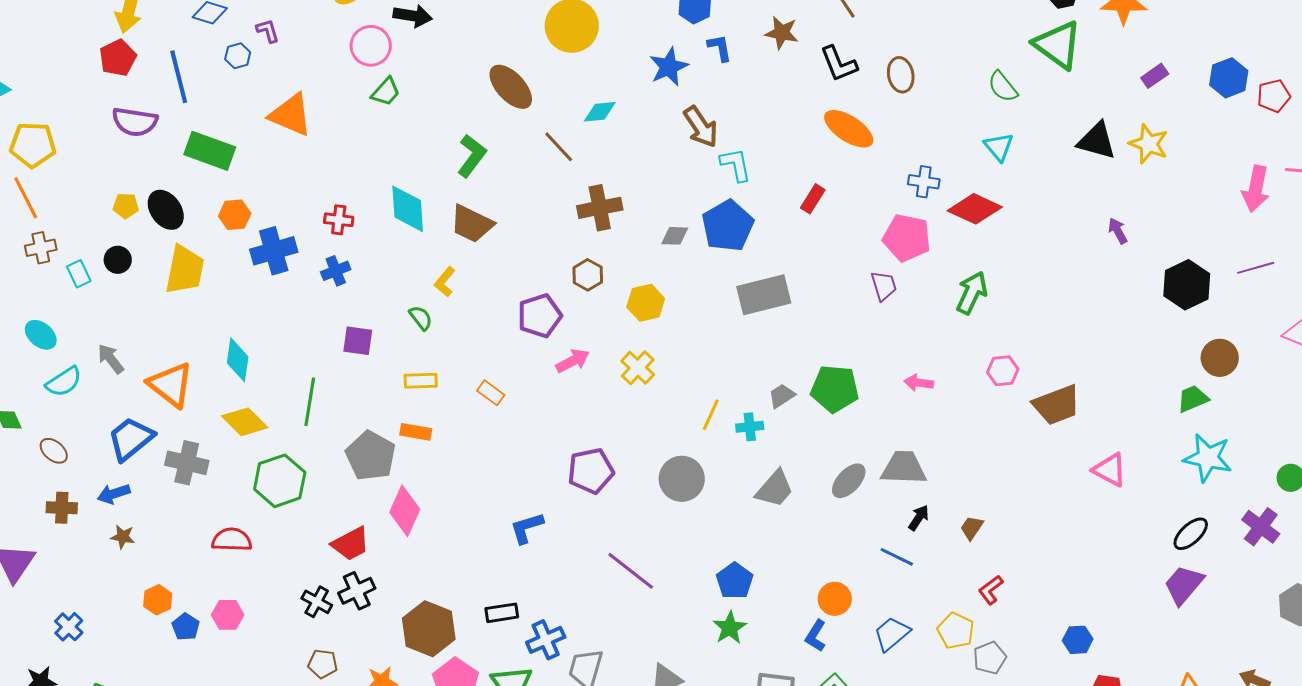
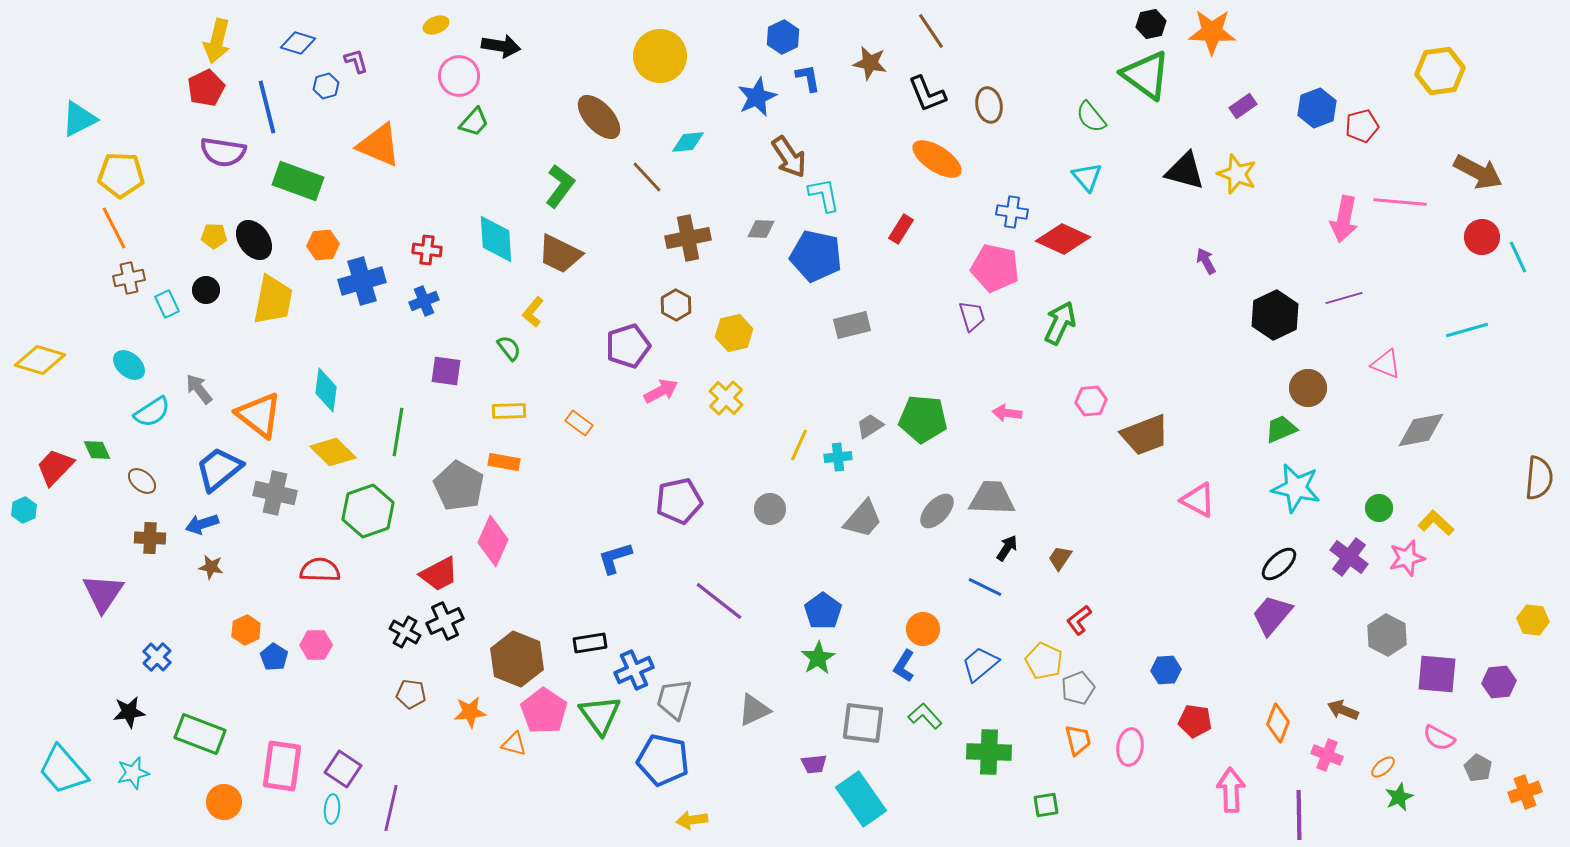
blue pentagon: (728, 226) -> (816, 256), turned -30
gray diamond: (675, 236) -> (761, 229), moved
gray rectangle: (764, 295) -> (852, 325), size x0.7
gray circle: (682, 479) -> (770, 509), size x0.7

